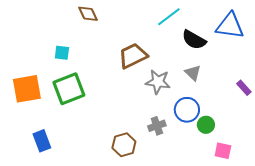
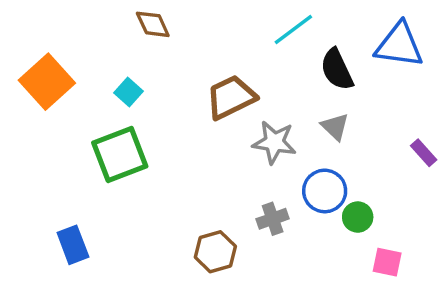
black semicircle: (194, 40) -> (337, 69), turned 35
cyan square: (62, 53) -> (128, 92), moved, turned 35
orange square: (27, 89) -> (47, 82), moved, turned -32

